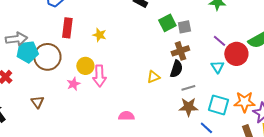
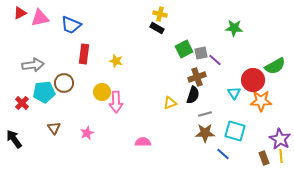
purple line: (219, 41) -> (215, 60), moved
cyan pentagon: (27, 52) -> (44, 92), moved
brown circle: (47, 57) -> (64, 83), size x0.7
pink star: (73, 84) -> (87, 133), moved
orange star: (244, 102) -> (261, 101), moved

